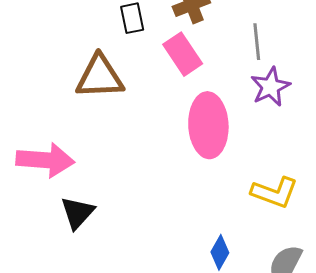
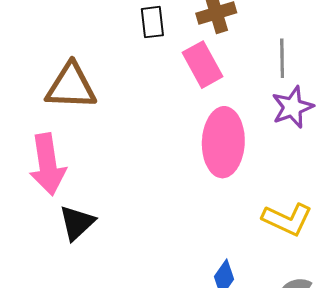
brown triangle: (100, 77) -> (71, 86), moved
pink arrow: (45, 160) -> (48, 164), turned 72

